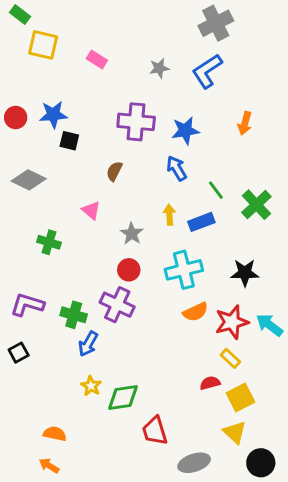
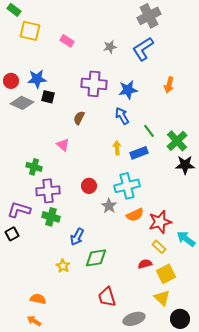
gray diamond: (29, 180) -> (22, 103), moved
gray star: (132, 234) -> (109, 206), moved
black star: (245, 273) -> (185, 165), moved
purple cross: (117, 305) -> (48, 191), moved, turned -30
cyan arrow: (269, 325) -> (186, 239), moved
blue arrow: (88, 344) -> (77, 237), moved
black square: (19, 353) -> (12, 234), moved
green diamond: (123, 397) -> (96, 258), moved

